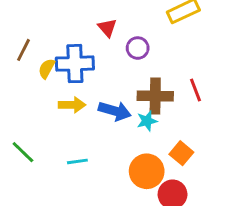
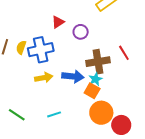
red triangle: (107, 28) -> (58, 22), turned 48
yellow semicircle: (47, 69) -> (21, 47), moved
orange square: (181, 153) -> (92, 91), moved

